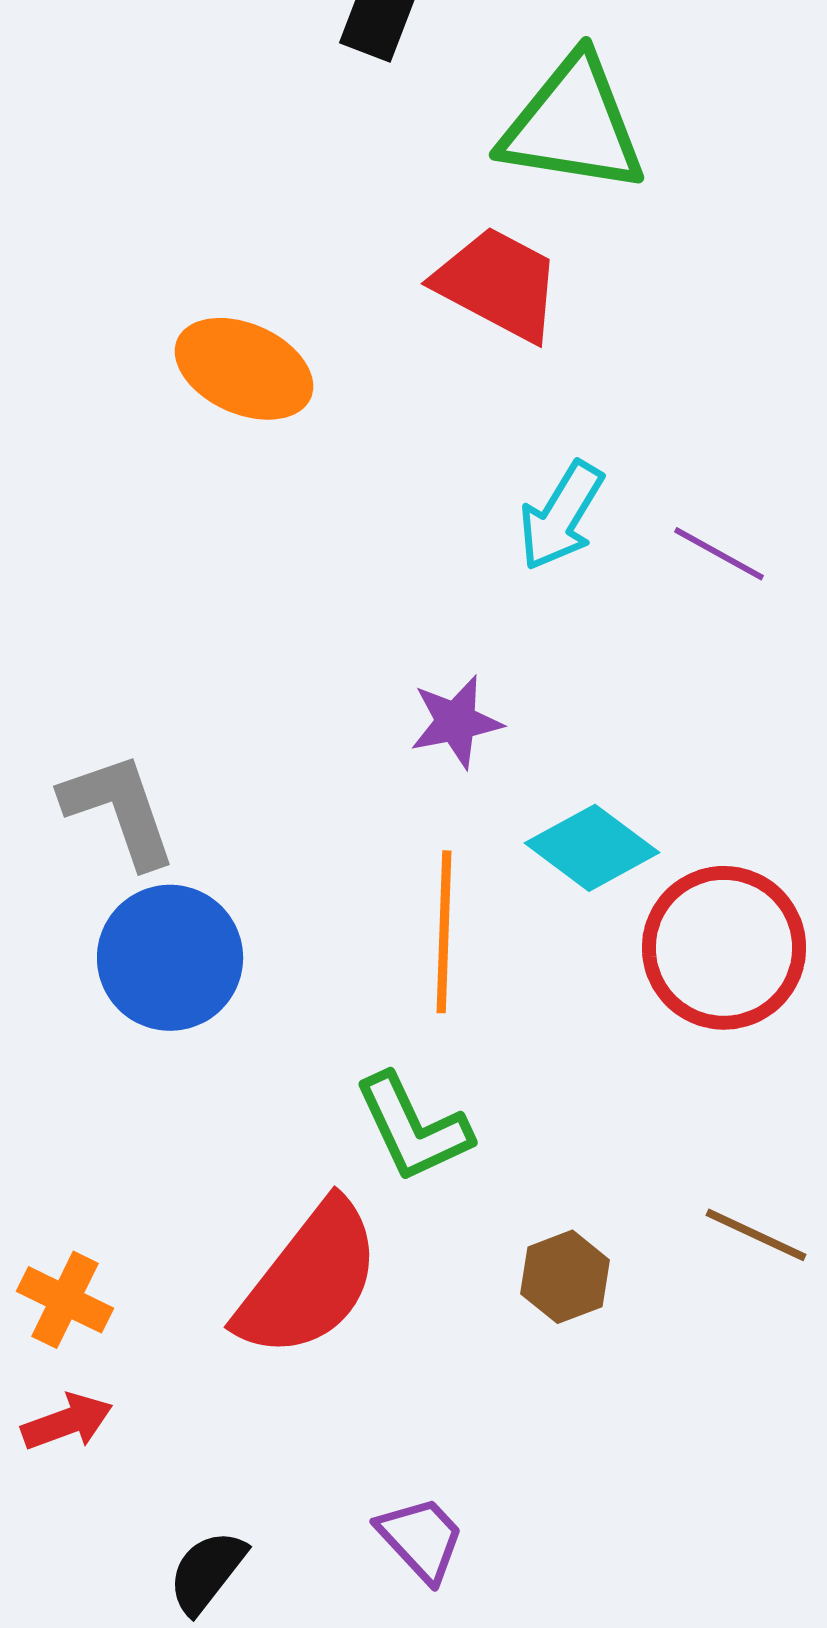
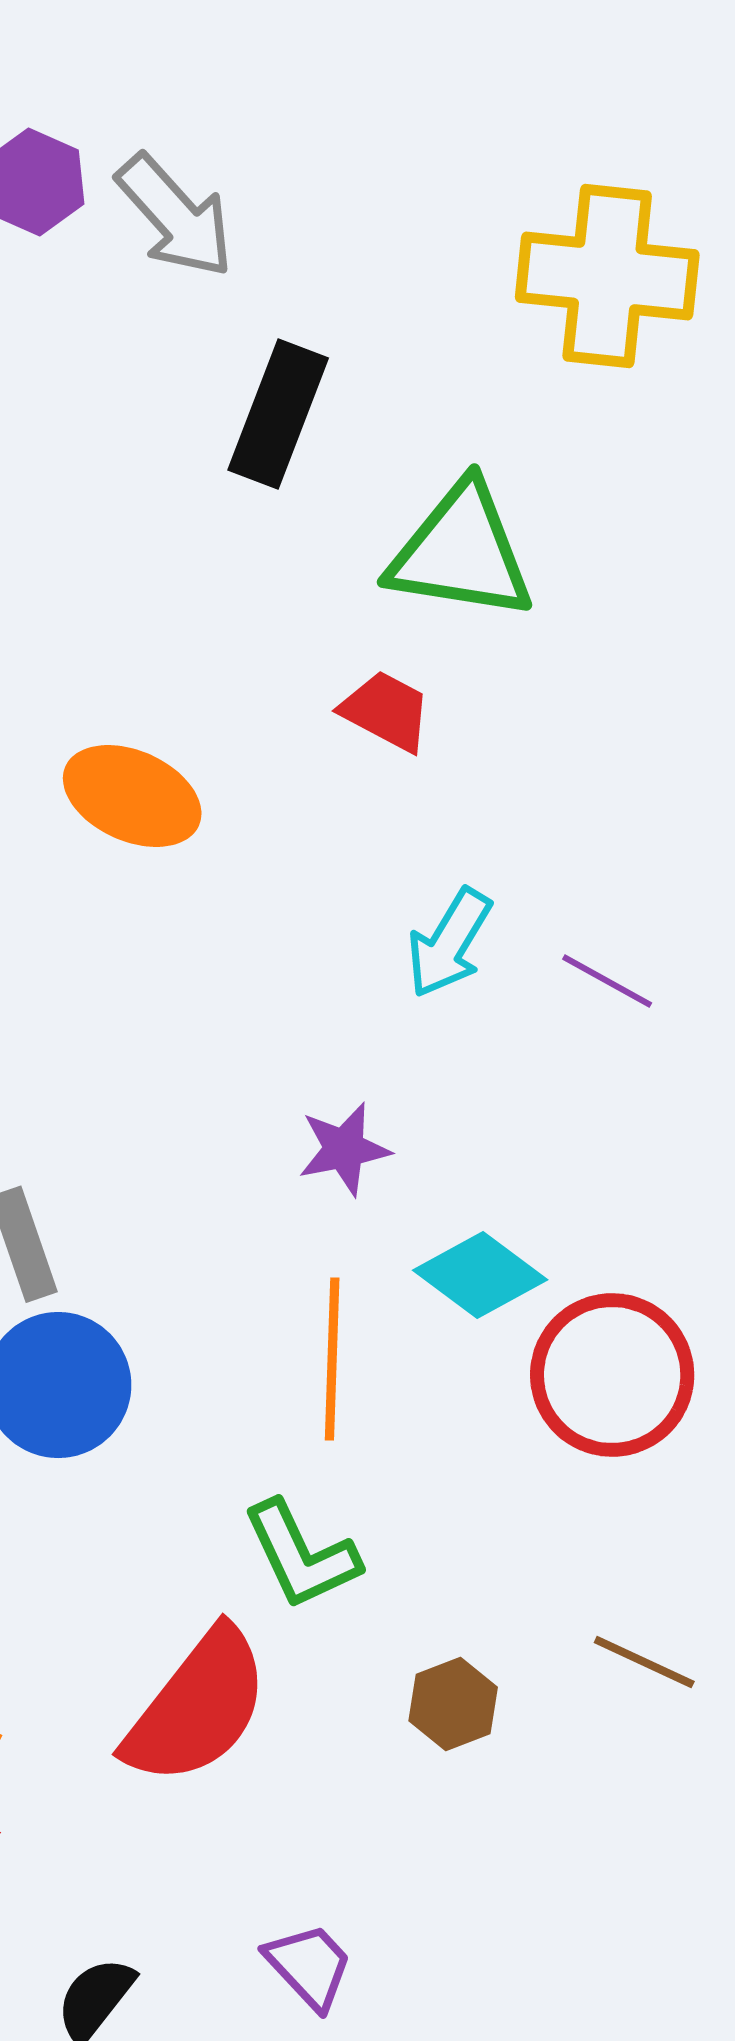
red trapezoid: (498, 284) -> (386, 711), size x0.7

